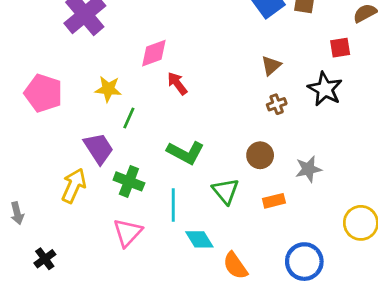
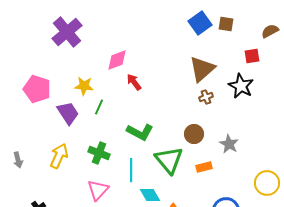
brown triangle: (271, 66) -> (202, 69), size x1.8
purple trapezoid: (99, 148) -> (68, 113), moved
gray star: (308, 169) -> (229, 144), turned -30
green triangle: (226, 191) -> (169, 160), size x1.4
gray arrow: (17, 213) -> (18, 160), moved

